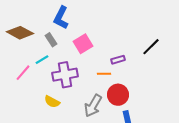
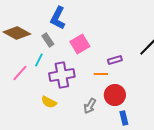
cyan line: (42, 60) -> (39, 60), turned -32
gray arrow: (93, 106) -> (90, 106), size x0.7

